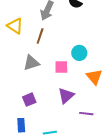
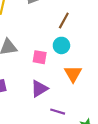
brown line: (40, 36) -> (64, 21), moved

